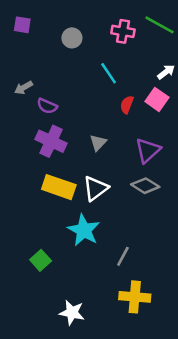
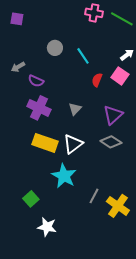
pink cross: (123, 31) -> (94, 13), moved
gray circle: (72, 38) -> (55, 48), moved
yellow cross: (135, 297) -> (118, 206), moved, turned 30
white star: (72, 313) -> (47, 227), moved

